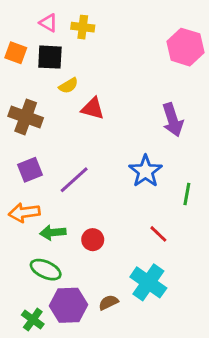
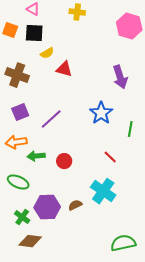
yellow cross: (83, 27) -> (77, 12), moved
green ellipse: (46, 270) -> (18, 182), moved

